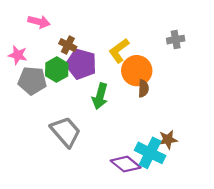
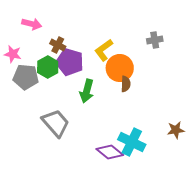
brown star: (168, 140) -> (176, 130), moved

